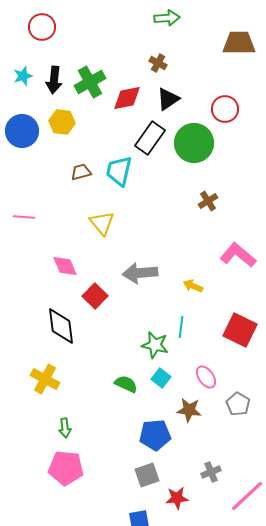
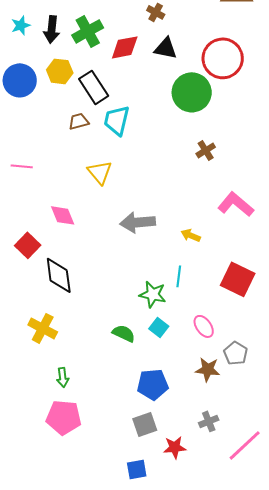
black triangle: (168, 99) -> (166, 48), turned 45
red circle: (225, 109) -> (223, 58), size x1.5
black rectangle: (150, 138) -> (94, 87), moved, turned -68
red square: (95, 296) -> (28, 245), moved
brown star: (189, 410) -> (208, 369), moved

